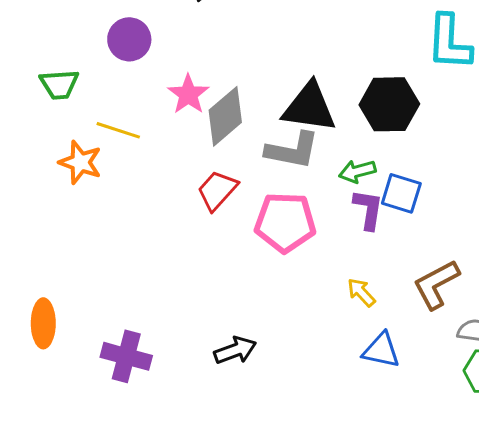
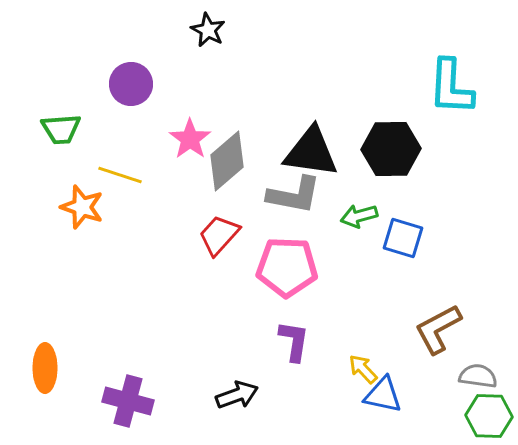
purple L-shape: (368, 209) -> (294, 341), moved
yellow arrow: (361, 292) -> (363, 369), moved

